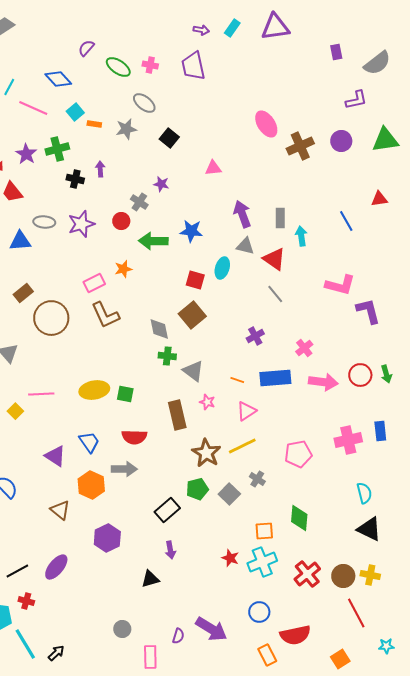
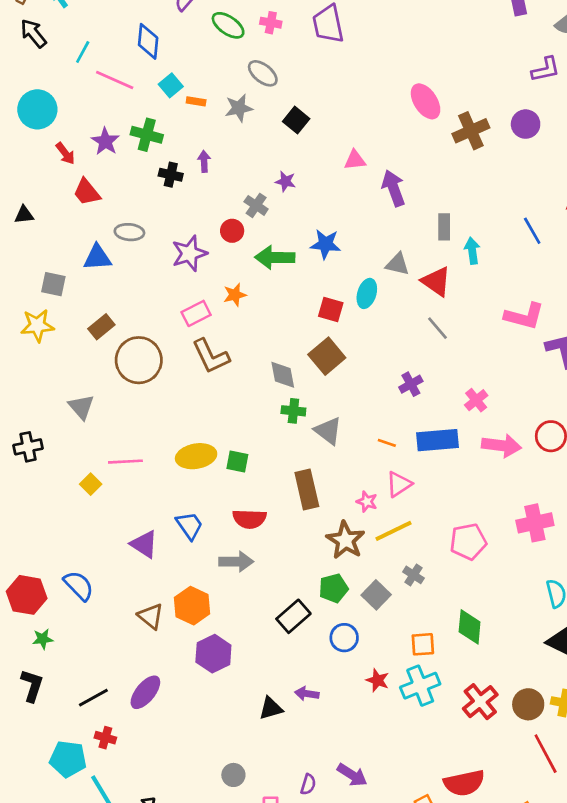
blue diamond: (58, 79) -> (148, 41), turned 48
green cross: (57, 149) -> (147, 135), turned 30
purple arrow: (242, 214) -> (394, 188), moved
purple star: (81, 224) -> (189, 253), moved
pink star: (207, 402) -> (367, 502), moved
orange hexagon: (91, 485) -> (192, 606), moved
purple arrow: (170, 550) -> (307, 694), moved, turned 108
blue circle: (259, 612) -> (344, 638), moved
purple arrow: (211, 629) -> (352, 775), size x0.7

